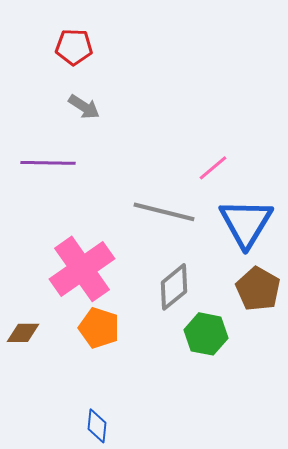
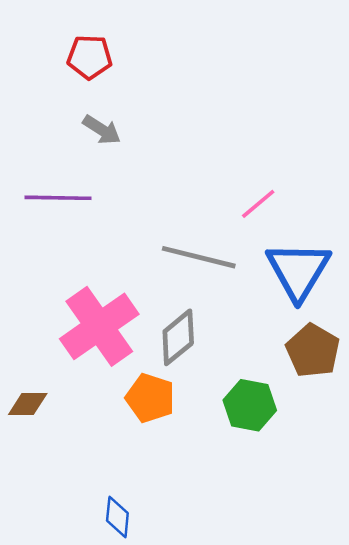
gray diamond: (174, 287) -> (178, 337), moved
orange pentagon: (99, 328) -> (150, 398), moved

